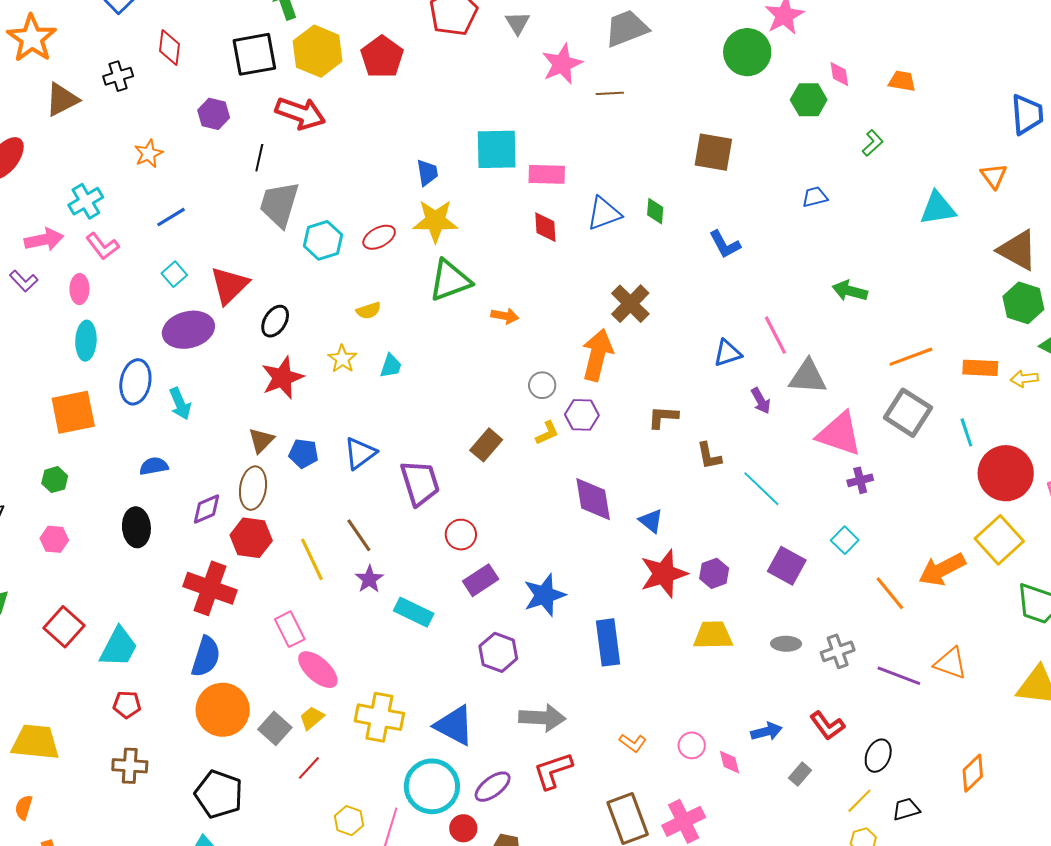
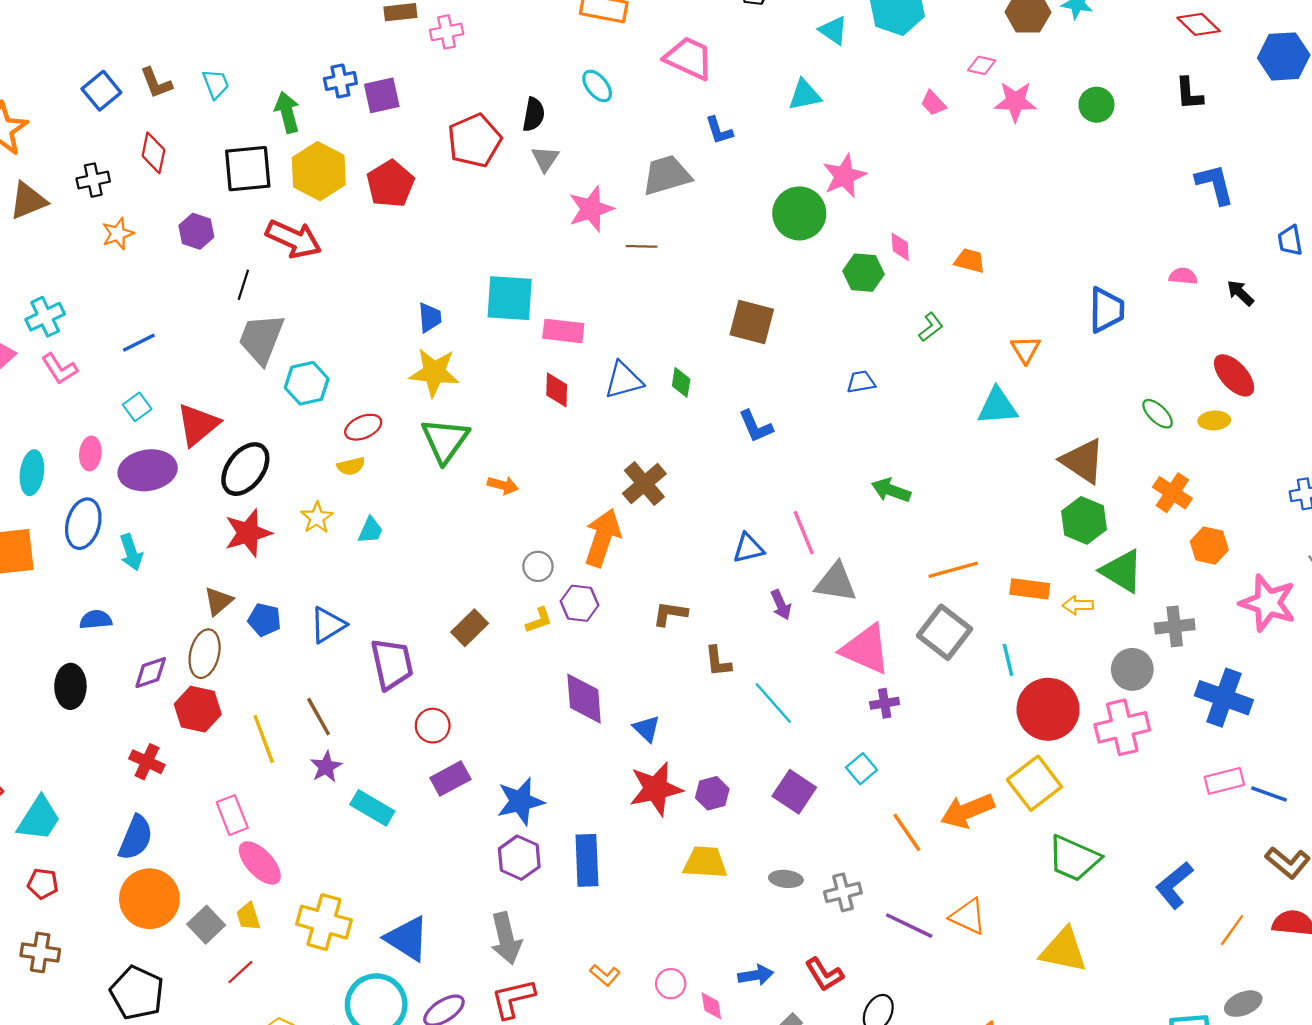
orange star: (149, 154) -> (118, 234), moved
orange triangle: (994, 176) -> (1026, 350), moved
red ellipse: (379, 237) -> (363, 427), moved
green triangle: (450, 280) -> (445, 440), turned -39
pink ellipse: (79, 289) -> (90, 453), moved
black ellipse: (275, 321) -> (245, 469), size x1.5
red cross: (210, 588) -> (147, 762), size x0.6
purple hexagon: (498, 652) -> (519, 858), moved
yellow trapezoid: (312, 718) -> (248, 916), turned -72
gray arrow: (542, 718) -> (506, 938), turned 69

